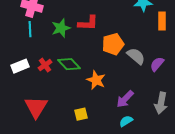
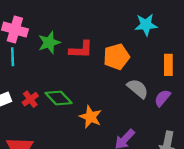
orange rectangle: (162, 21) -> (168, 65), moved
green star: (61, 28) -> (49, 43), moved
orange pentagon: (113, 44) -> (116, 57), moved

